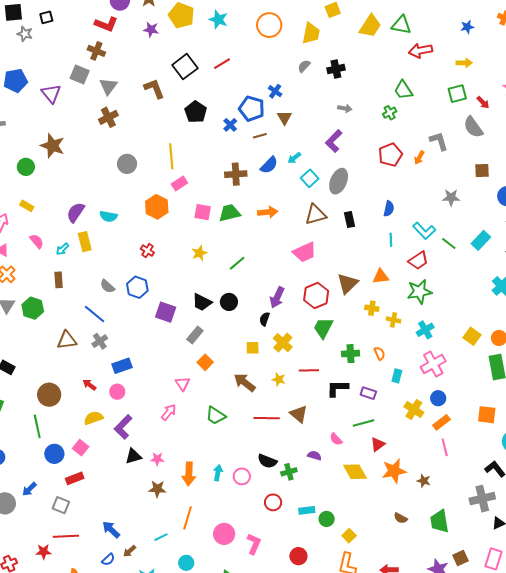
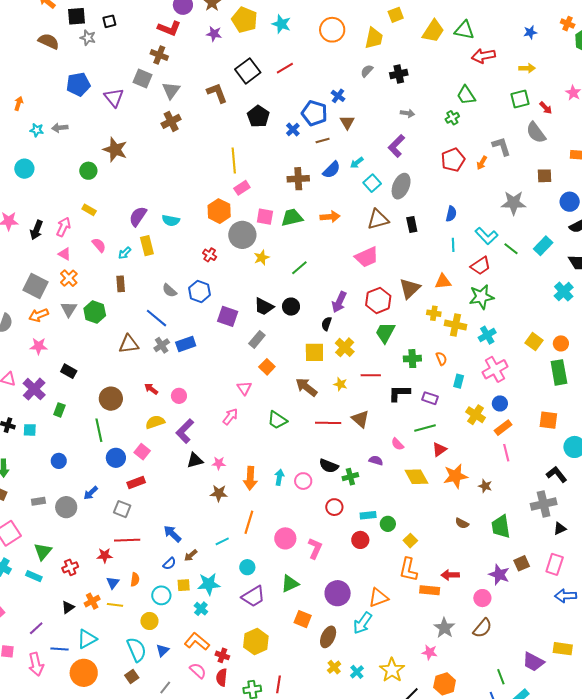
gray circle: (127, 164) -> (242, 235), moved, size x1.4
gray star: (451, 198) -> (514, 203), size x1.4
yellow cross: (394, 320) -> (455, 325), size x1.5
yellow square: (253, 348) -> (314, 352), size x1.5
blue rectangle: (122, 366) -> (186, 344), moved
red circle: (298, 556) -> (360, 540), moved

